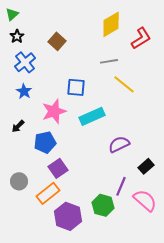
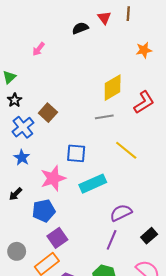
brown square: (57, 41) -> (48, 113), moved
gray line: (109, 61) -> (104, 117), moved
purple line: (121, 186) -> (112, 240), moved

